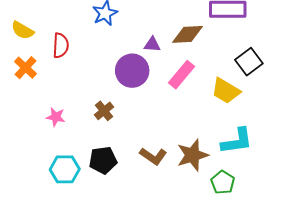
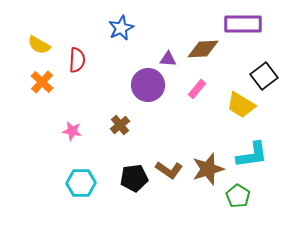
pink rectangle: (181, 75) -> (197, 89), size x0.7
black pentagon: (103, 160) -> (134, 178), moved

